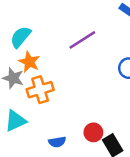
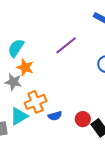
orange cross: (40, 90) -> (36, 102), moved
blue semicircle: (57, 142) -> (55, 116), moved

